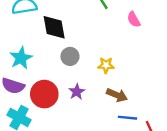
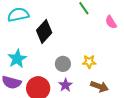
black diamond: (54, 27) -> (44, 32), turned 55
gray circle: (70, 56) -> (63, 64), moved

